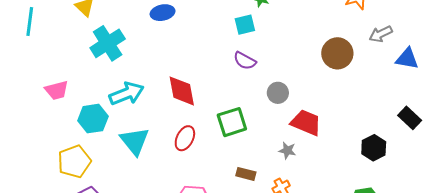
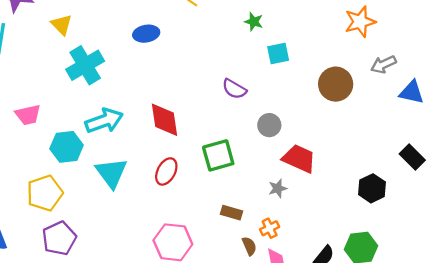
cyan square: (245, 25) -> (278, 54), moved
gray star: (287, 150) -> (278, 188), turned -30

